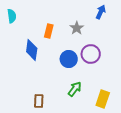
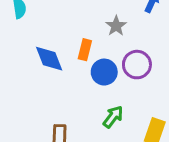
orange rectangle: (49, 31) -> (85, 50), moved
blue diamond: (32, 50) -> (49, 59), turned -30

